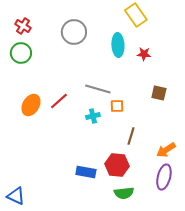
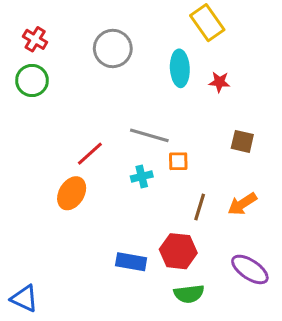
orange ellipse: (31, 105) -> (72, 193), moved
orange arrow: (166, 150) -> (242, 204), moved
purple ellipse: (164, 177) -> (250, 269), turned -70

